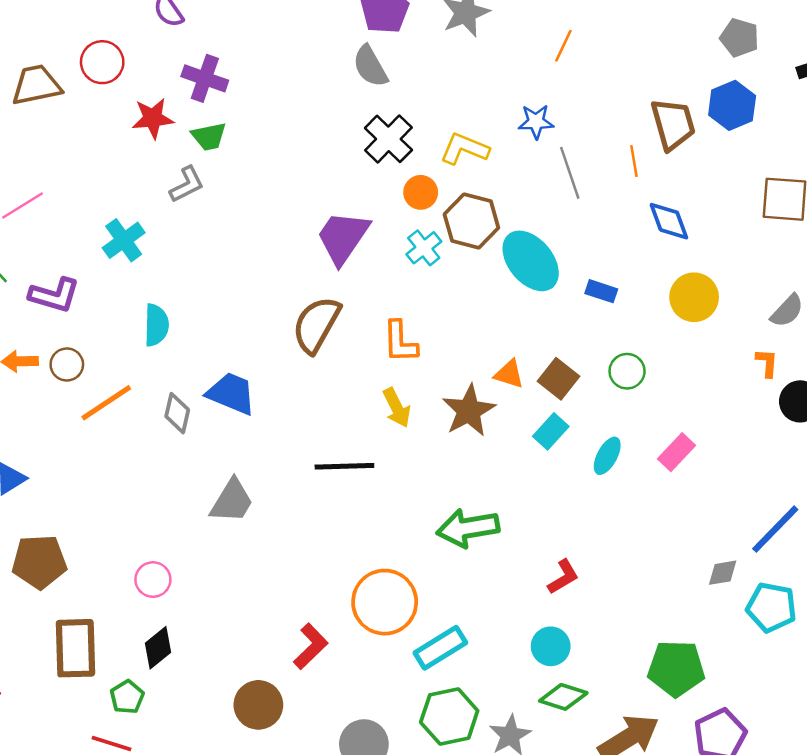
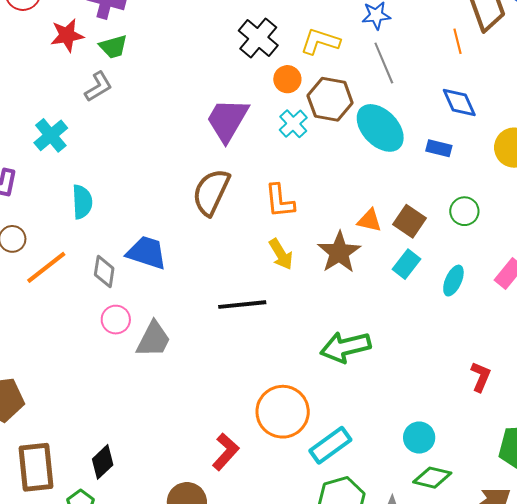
gray line: (570, 173) -> (384, 63), moved
blue diamond: (669, 221) -> (459, 103), moved
red L-shape: (563, 577) -> (481, 377), moved, turned -32
pink circle: (153, 580) -> (116, 320), moved

